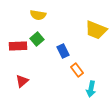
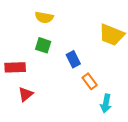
green square: (37, 39) -> (43, 45), turned -32
red rectangle: (18, 46) -> (15, 67), moved

